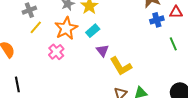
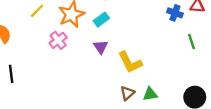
blue cross: (157, 20) -> (175, 13), turned 32
purple triangle: (103, 51) -> (101, 47), moved

